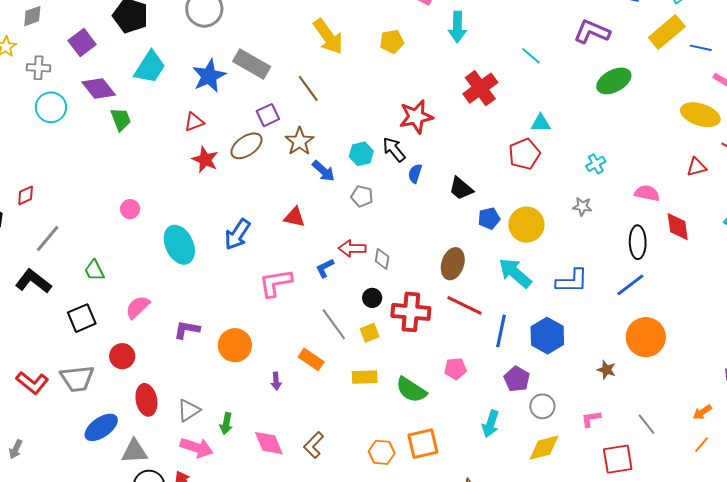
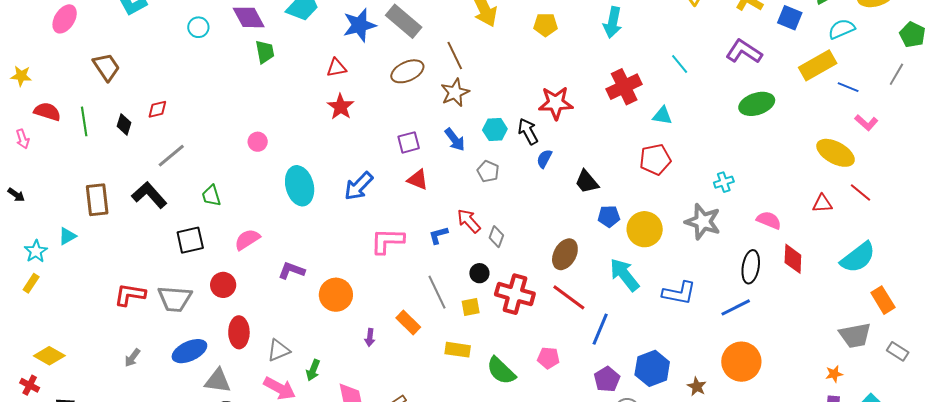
cyan circle: (51, 107) -> (198, 27), size x0.7
purple square: (268, 115) -> (409, 142), moved
cyan triangle: (541, 123) -> (662, 116), moved
brown star: (299, 141) -> (455, 93), moved
brown ellipse: (247, 146) -> (407, 71), moved
gray star: (582, 206) -> (703, 222), size x1.8
red arrow: (352, 248) -> (469, 221), turned 36
blue hexagon: (547, 336) -> (652, 368), moved
red L-shape: (32, 383) -> (130, 295), turned 140
gray arrow: (16, 449) -> (132, 358), moved

